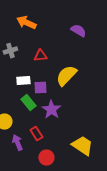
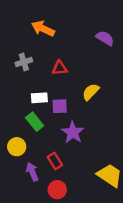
yellow semicircle: (66, 76) -> (91, 92), size x0.7
green rectangle: (28, 103) -> (35, 122), moved
red circle: (46, 158) -> (57, 190), moved

